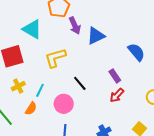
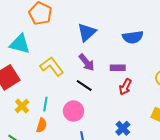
purple arrow: (75, 26) -> (87, 62), moved
blue semicircle: (136, 52) -> (133, 37), turned 138
yellow L-shape: (55, 58) -> (52, 66), turned 85
purple rectangle: (115, 76) -> (118, 68), turned -40

